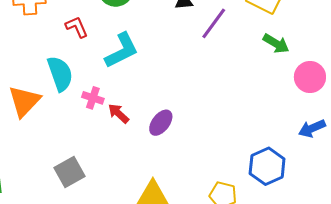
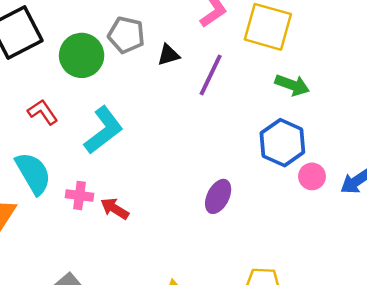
pink circle: (310, 77) -> (312, 176), moved, size x0.7
purple ellipse: (161, 123) -> (218, 196), moved
blue hexagon: (267, 166) -> (282, 143), moved

